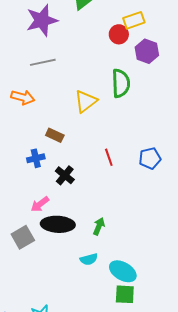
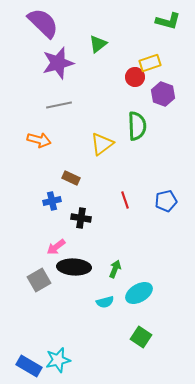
black cross: (65, 175) -> (81, 218), turned -30
cyan ellipse: (123, 271) -> (139, 293), moved, turned -60
green square: (125, 294) -> (141, 337), turned 30

